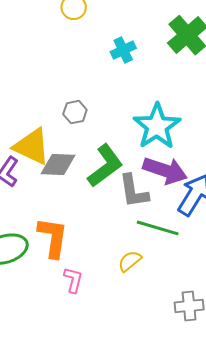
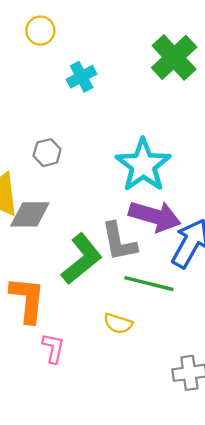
cyan cross: (123, 50) -> (82, 77), moved
green L-shape: (105, 166) -> (82, 259), moved
yellow semicircle: (130, 261) -> (118, 323), turned -120

